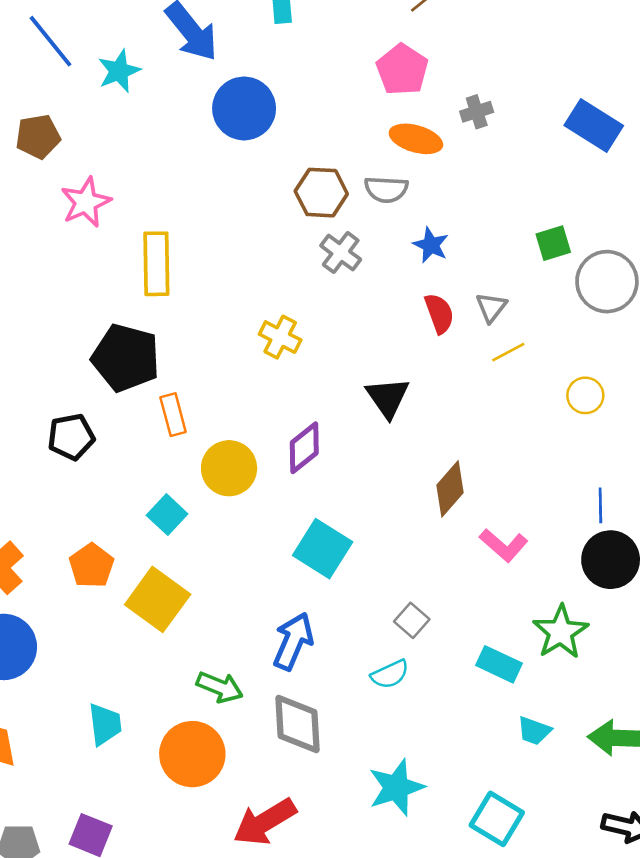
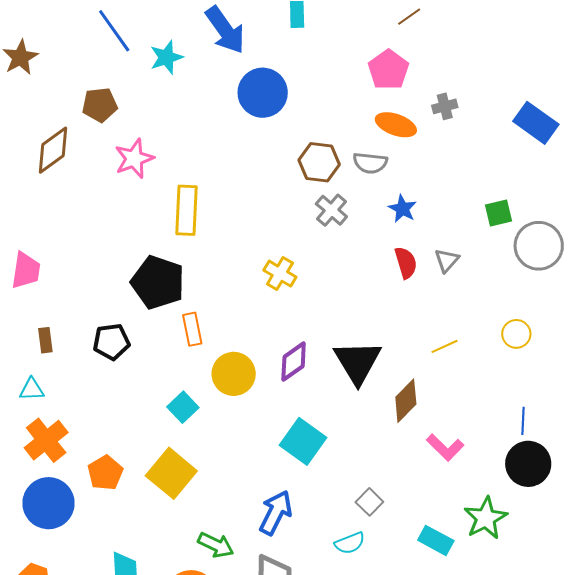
yellow line: (508, 352) -> (444, 346), moved
black triangle: (388, 397) -> (358, 362), moved, size x1.4
orange pentagon: (91, 566) -> (105, 473), moved

